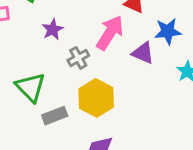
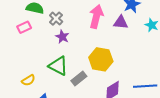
purple star: (53, 29) -> (62, 37), moved
gray cross: (78, 58) -> (56, 19), moved

